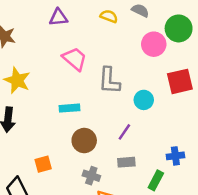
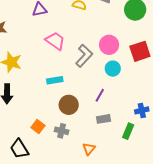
pink circle: (154, 44) -> (109, 45), moved
gray L-shape: (109, 81) -> (84, 56), turned -135
orange square: (43, 164) -> (38, 127), turned -32
gray cross: (91, 176) -> (62, 131), moved

